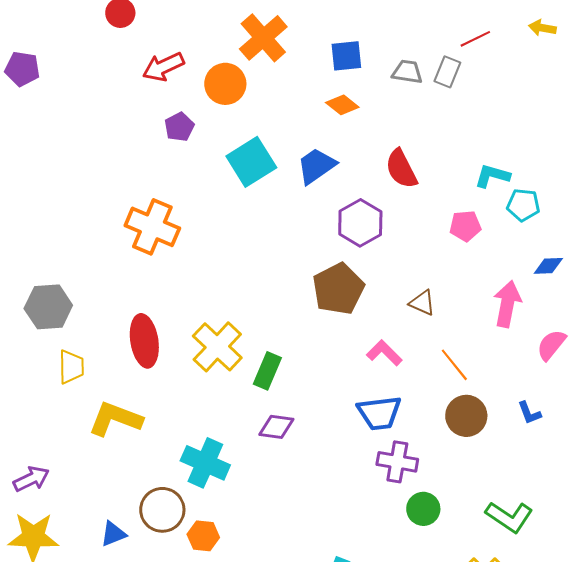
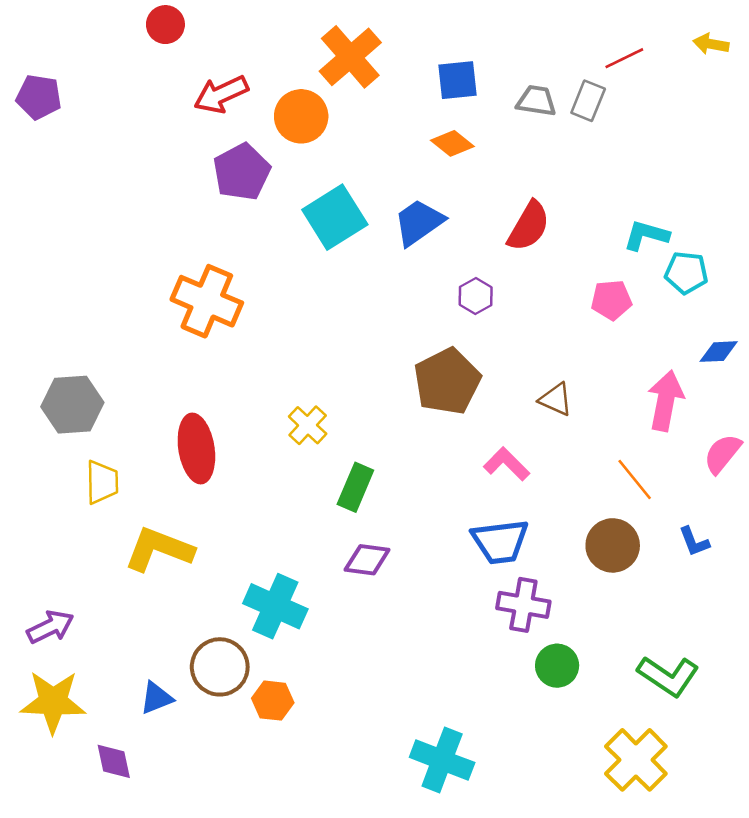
purple pentagon: (179, 127) -> (242, 172), size x1.5
red semicircle: (401, 169) -> (529, 226), turned -123
purple hexagon: (360, 223) -> (476, 296), size x0.6
yellow cross: (217, 347) -> (308, 425), moved, size x0.6
orange line: (454, 365) -> (635, 480), moved

